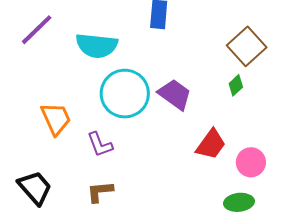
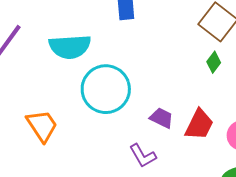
purple trapezoid: (175, 94) -> (162, 118), moved, size x0.7
purple L-shape: (100, 145) -> (143, 156), moved

